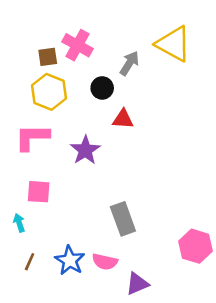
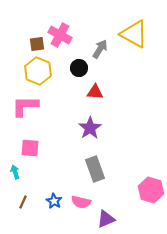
purple star: (85, 150) -> (90, 128), moved
blue star: (70, 260) -> (54, 201), size x0.7

